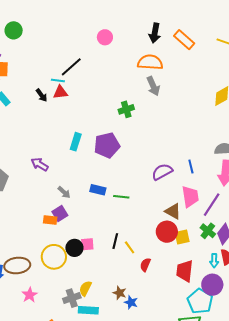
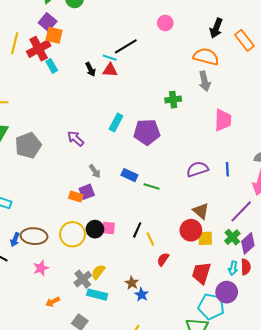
pink trapezoid: (190, 197) -> (223, 120), moved
gray cross: (72, 298) -> (83, 279), turned -30
cyan pentagon: (200, 301) -> (211, 306), turned -30

